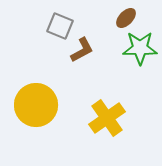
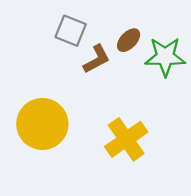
brown ellipse: (126, 18) -> (129, 40), moved

